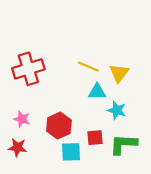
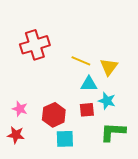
red cross: (28, 69) -> (35, 45), moved
red square: (95, 138) -> (87, 110), moved

